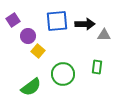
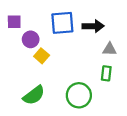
purple square: (13, 20) -> (14, 22), turned 32
gray triangle: (104, 35) -> (110, 49), moved
green circle: (63, 74) -> (79, 95), moved

